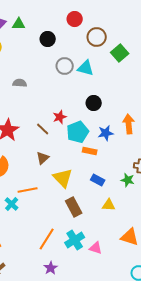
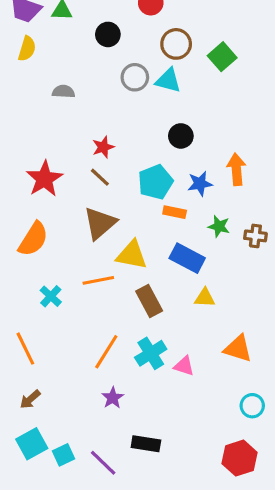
brown circle: (97, 37) -> (176, 44), moved
gray semicircle: (20, 83) -> (63, 92), moved
red star: (60, 117) -> (103, 147), moved
brown triangle: (43, 158) -> (100, 223), size x1.6
yellow triangle: (63, 178) -> (132, 255), turned -35
blue rectangle: (98, 180) -> (187, 258), size x1.5
green star: (128, 180) -> (219, 226), moved
orange line: (28, 190) -> (98, 280), moved

